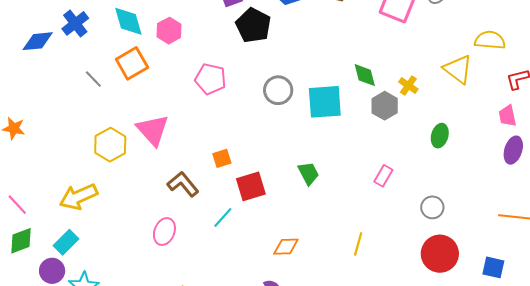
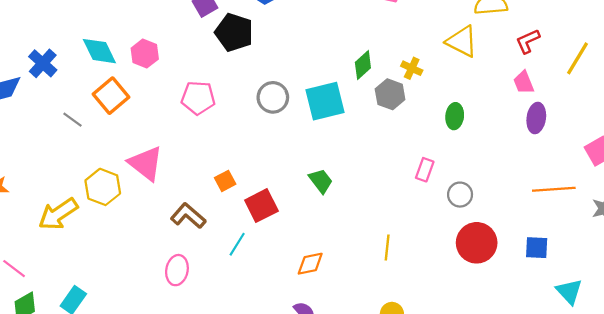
green diamond: (365, 75) -> (363, 65), turned 72
pink rectangle: (383, 176) -> (425, 170), moved
yellow arrow: (79, 197) -> (58, 214), moved

